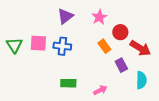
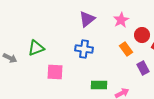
pink square: (38, 43) -> (55, 72), moved
green triangle: (14, 45) -> (36, 48), turned 42
green rectangle: (68, 83) -> (99, 85), moved

